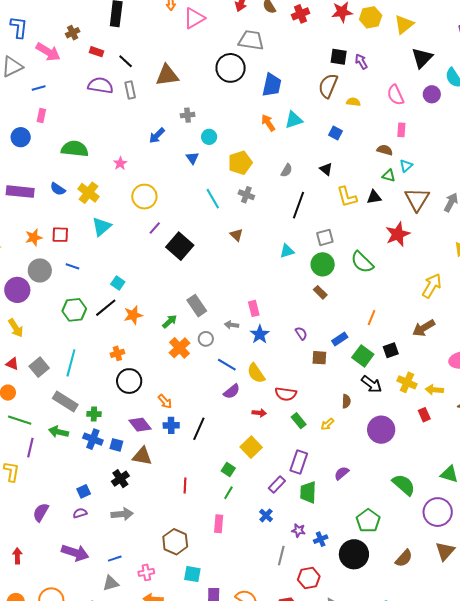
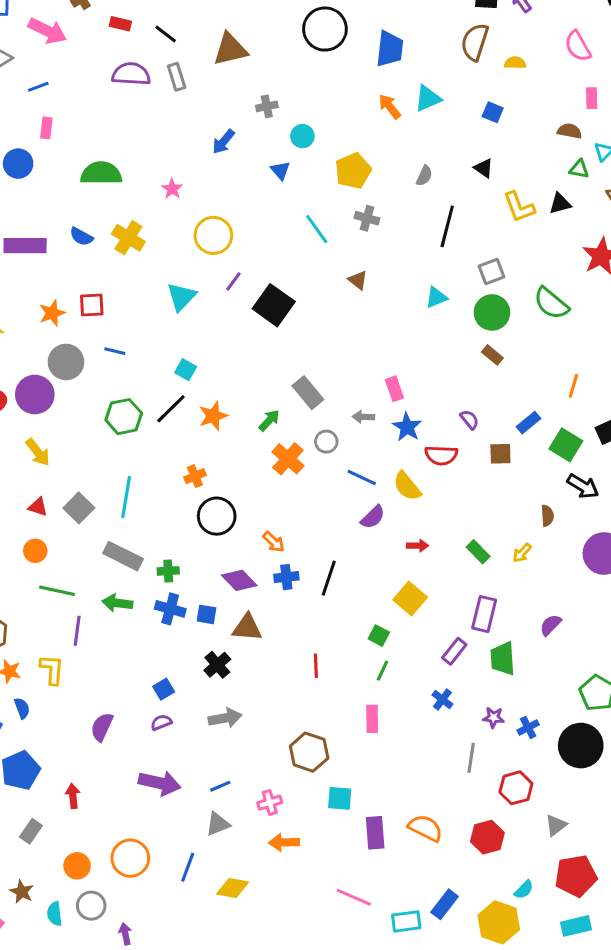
cyan triangle: (102, 227) -> (181, 297), moved
red semicircle: (286, 394) -> (441, 455), moved

